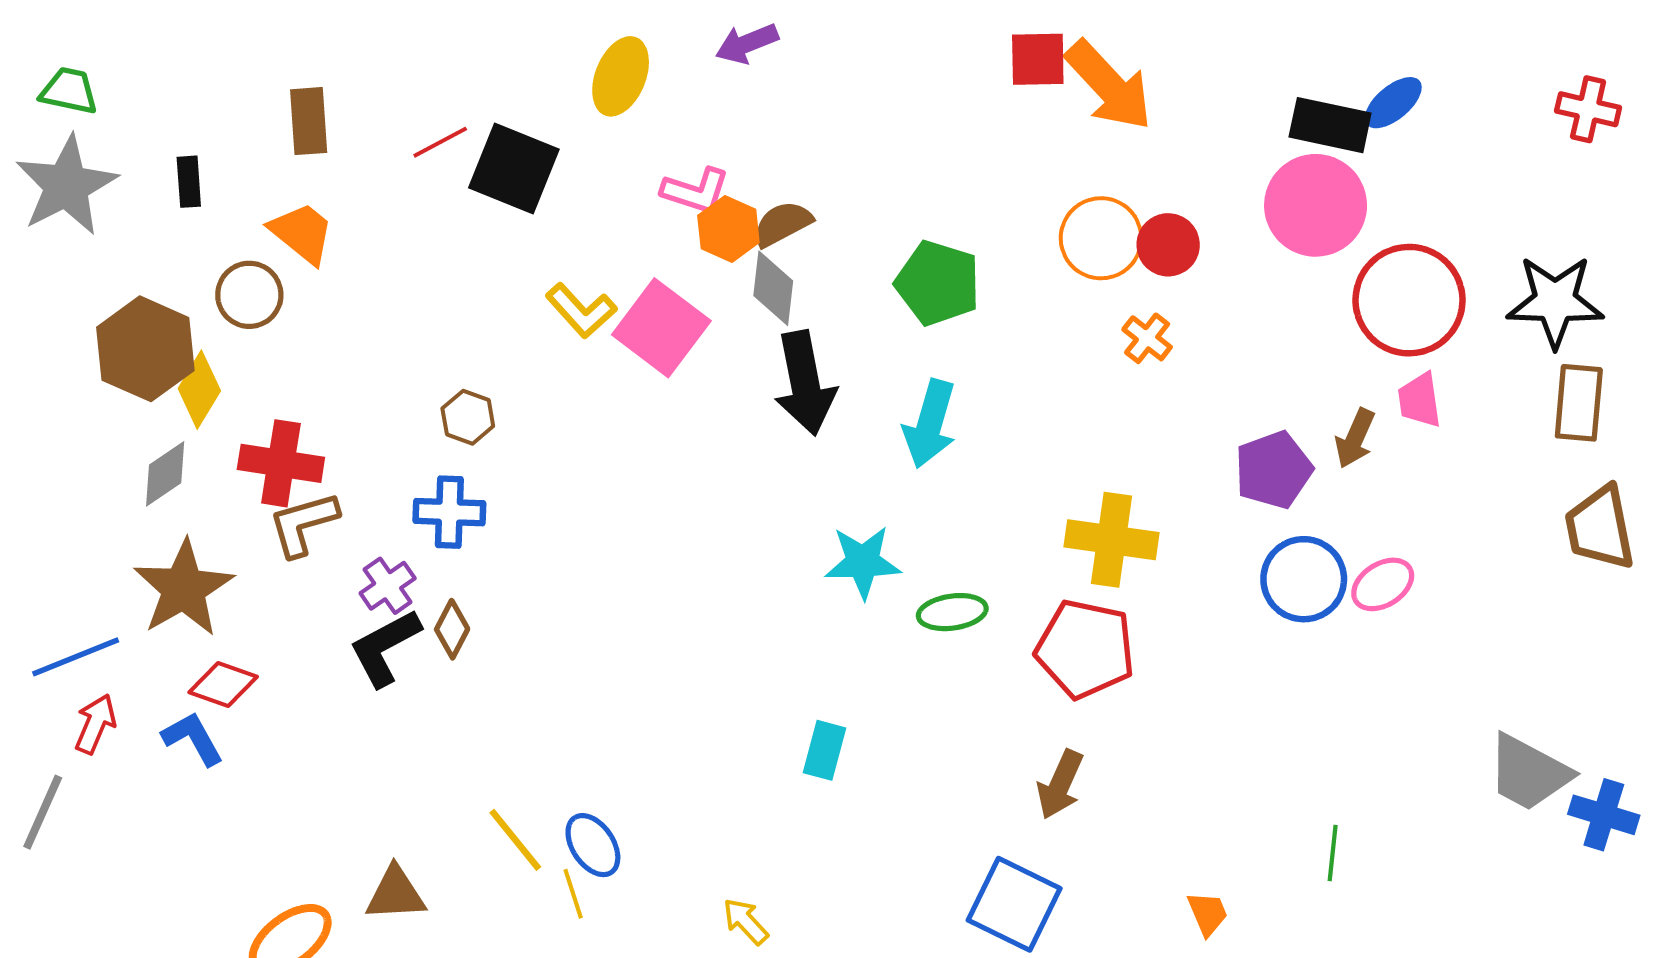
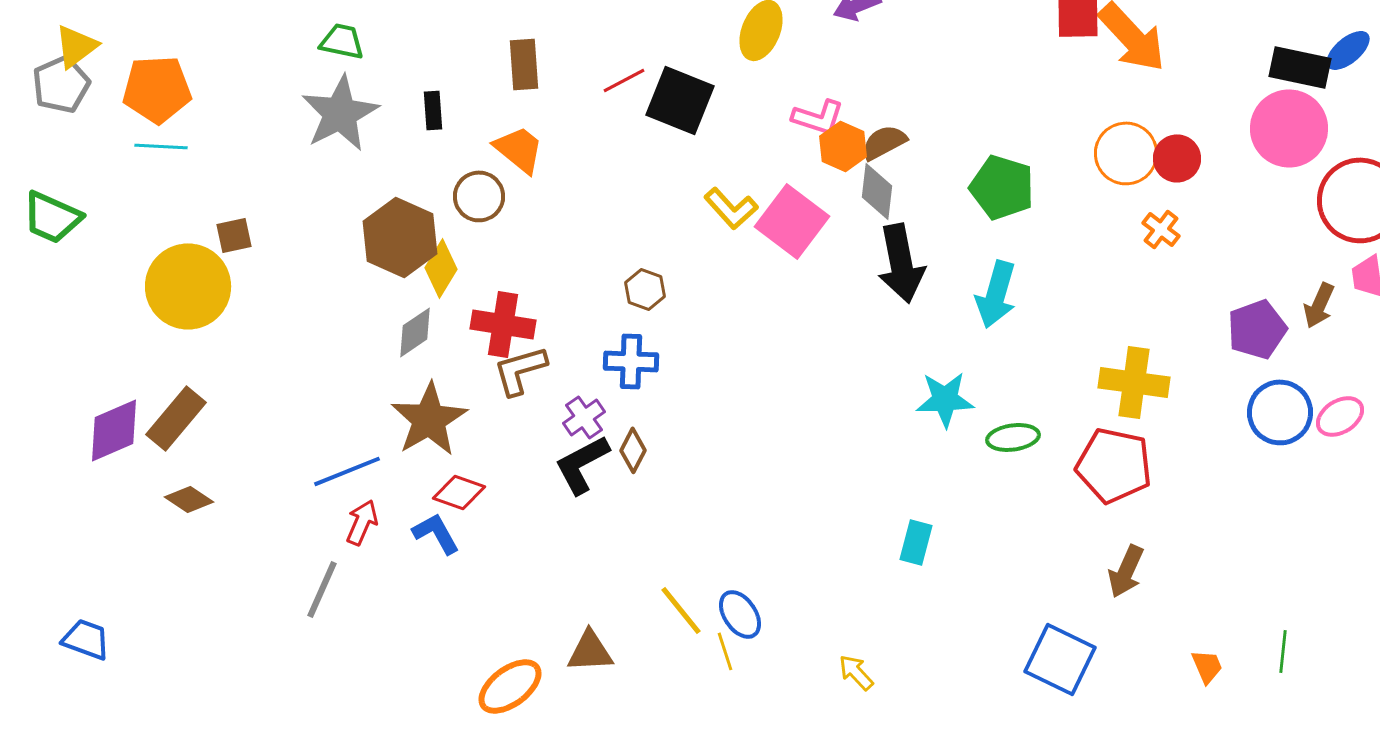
brown arrow: (1060, 785) -> (1126, 571), moved
green line: (1333, 853) -> (1283, 651), moved

